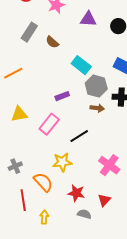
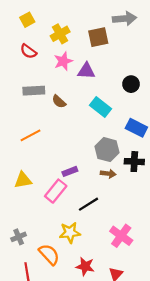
purple triangle: (88, 19) -> (86, 71), moved
gray rectangle: (29, 32) -> (34, 91), turned 54
cyan rectangle: (81, 65) -> (100, 107), moved
orange line: (13, 73) -> (31, 135), moved
purple rectangle: (62, 96) -> (70, 171), moved

